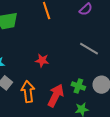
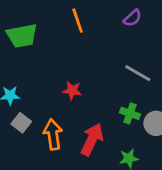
green cross: (78, 86) -> (130, 113), moved

